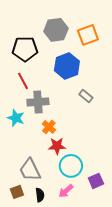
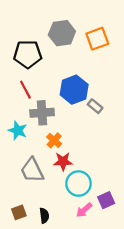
blue hexagon: (67, 66) -> (74, 90), moved
gray trapezoid: (30, 170) -> (32, 170), moved
pink arrow: (66, 191) -> (84, 210), moved

